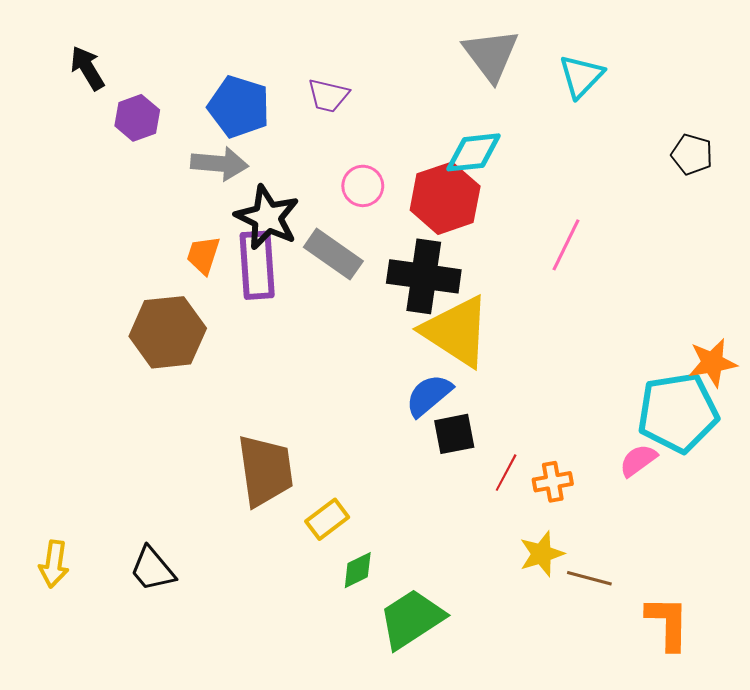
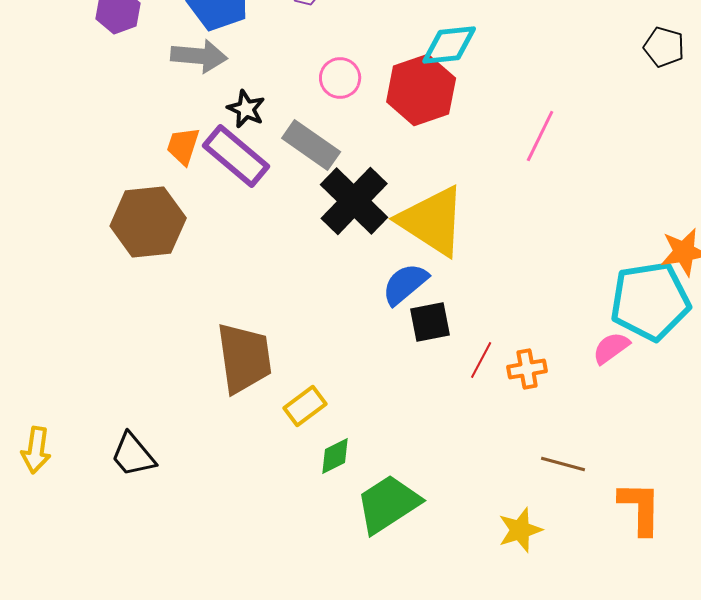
black star: (267, 217) -> (246, 109), size x0.6
purple rectangle: (257, 265) -> (236, 156), turned -46
black cross: (424, 276) -> (354, 201), moved, turned 36
yellow star: (542, 554) -> (520, 530), moved

